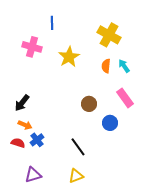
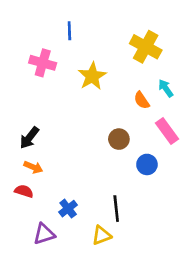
orange semicircle: (106, 66) -> (142, 100), moved, turned -40
blue cross: (37, 140) -> (68, 209), moved
black line: (78, 147) -> (116, 209), moved, turned 30

